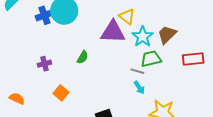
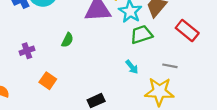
red rectangle: (193, 59) -> (187, 30), turned 50
gray line: (137, 71) -> (170, 66), moved

